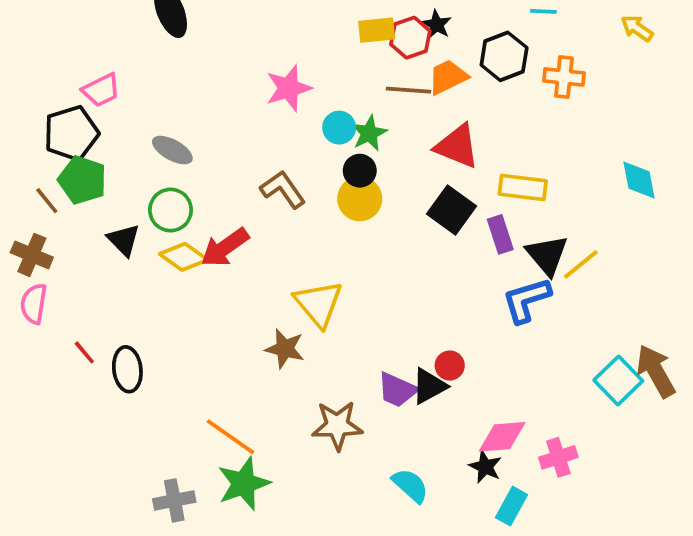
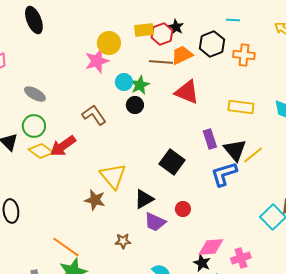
yellow rectangle: (523, 188) -> (241, 107), moved
yellow circle: (360, 199) -> (109, 43), moved
black square: (452, 210) -> (172, 162), moved
black triangle: (429, 386) -> (144, 199), moved
brown star: (337, 425) -> (123, 241), size x0.6

